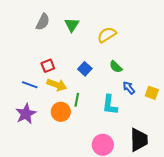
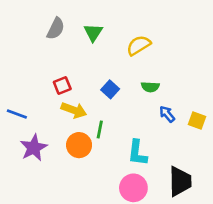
green semicircle: (116, 67) -> (150, 87), turned -40
blue line: (30, 85) -> (17, 114), moved
cyan L-shape: (110, 105) -> (137, 153), moved

